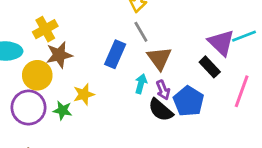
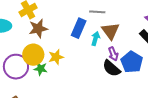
gray line: (141, 32) -> (97, 12), turned -56
yellow circle: (37, 75) -> (33, 55), moved
cyan arrow: (141, 84) -> (96, 38), moved

